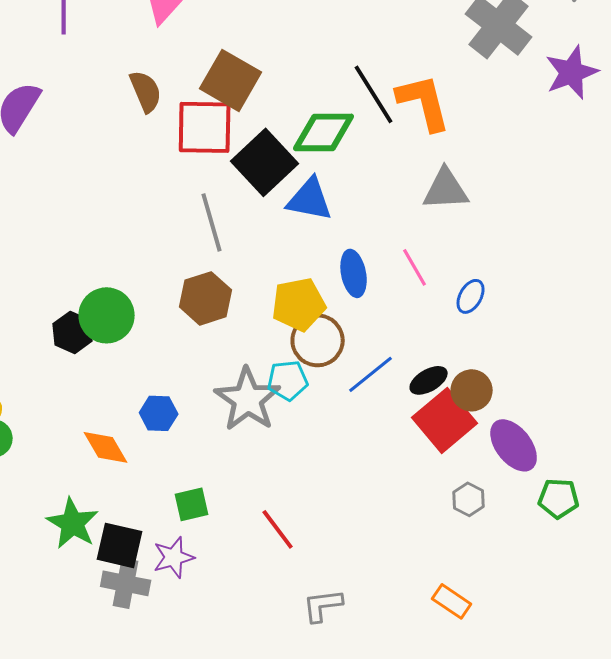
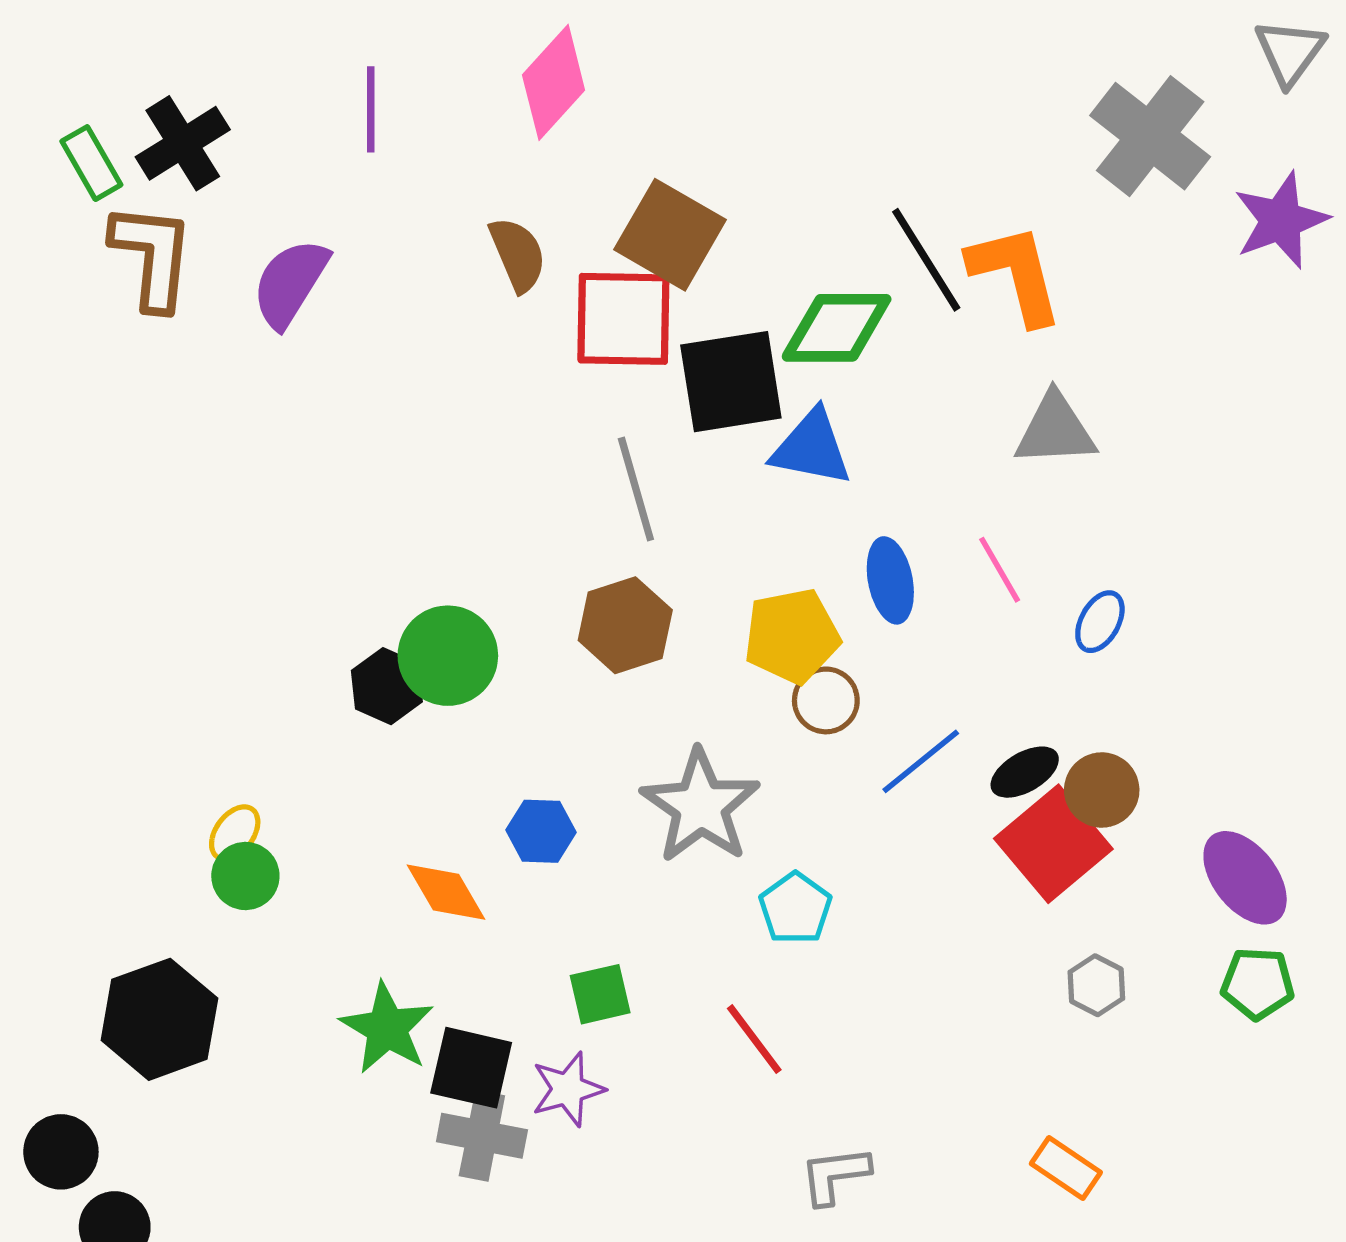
black square: (265, 162) -> (731, 382), turned 34
brown circle: (318, 340) -> (826, 700), size x0.7
cyan pentagon: (288, 380) -> (795, 908), moved, turned -30
purple ellipse: (514, 445) -> (1245, 878), moved

